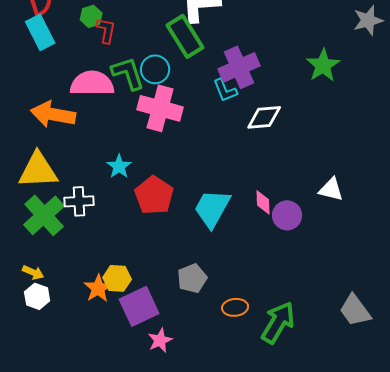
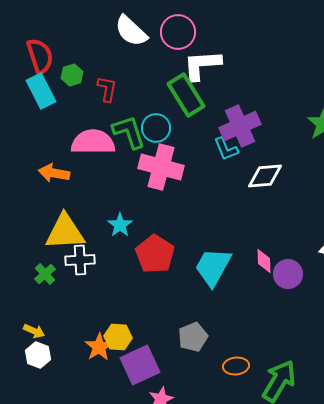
green hexagon: (91, 16) -> (72, 75), moved
orange arrow: (53, 114) -> (54, 173), size x0.7
yellow triangle: (38, 170) -> (65, 232), moved
green cross: (44, 215) -> (45, 274), size x0.5

